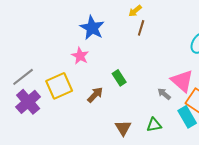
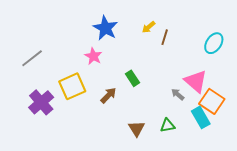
yellow arrow: (135, 11) -> (149, 27), moved
brown line: (141, 28) -> (165, 37), moved
gray line: (23, 77) -> (32, 58), moved

